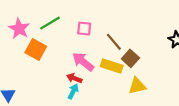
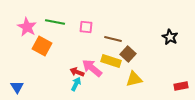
green line: (50, 23) -> (55, 22), turned 42
brown line: (114, 42) -> (113, 39), turned -36
pink arrow: (83, 62) -> (92, 68), moved

